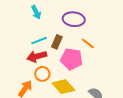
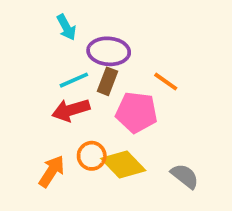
purple ellipse: (74, 19) -> (109, 51), moved
orange circle: (42, 74) -> (92, 156), moved

